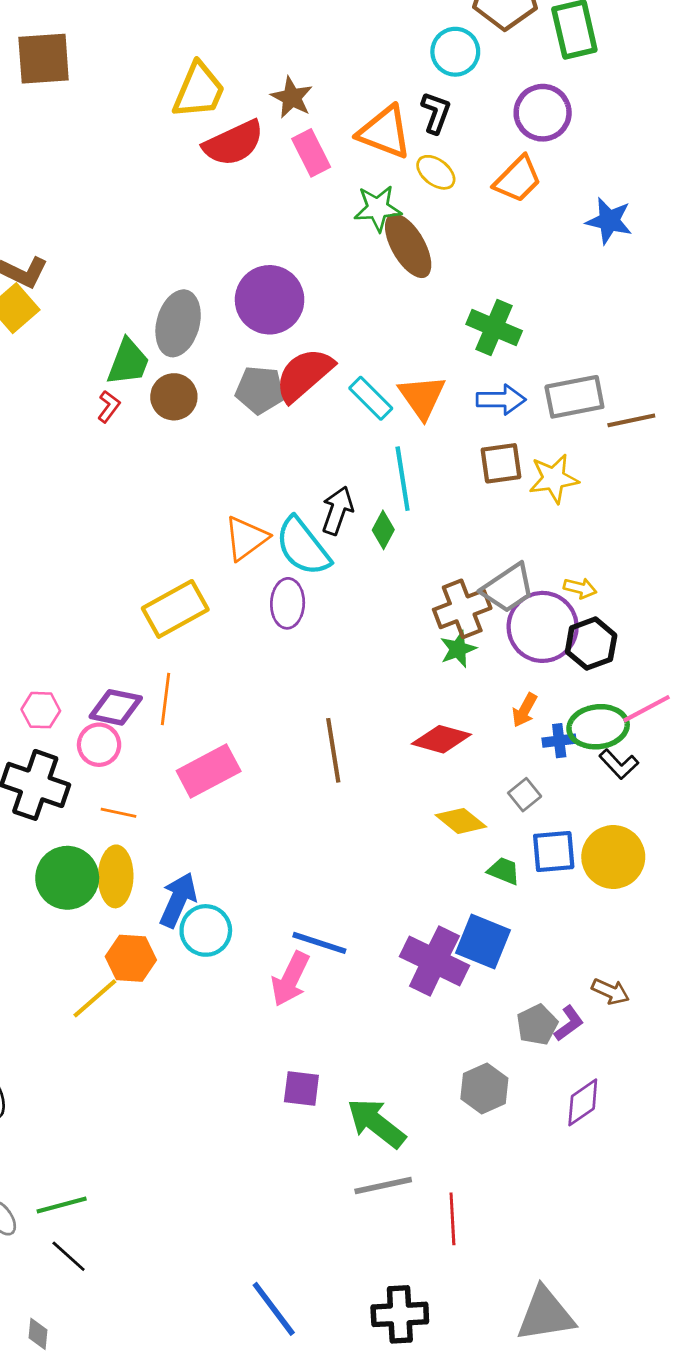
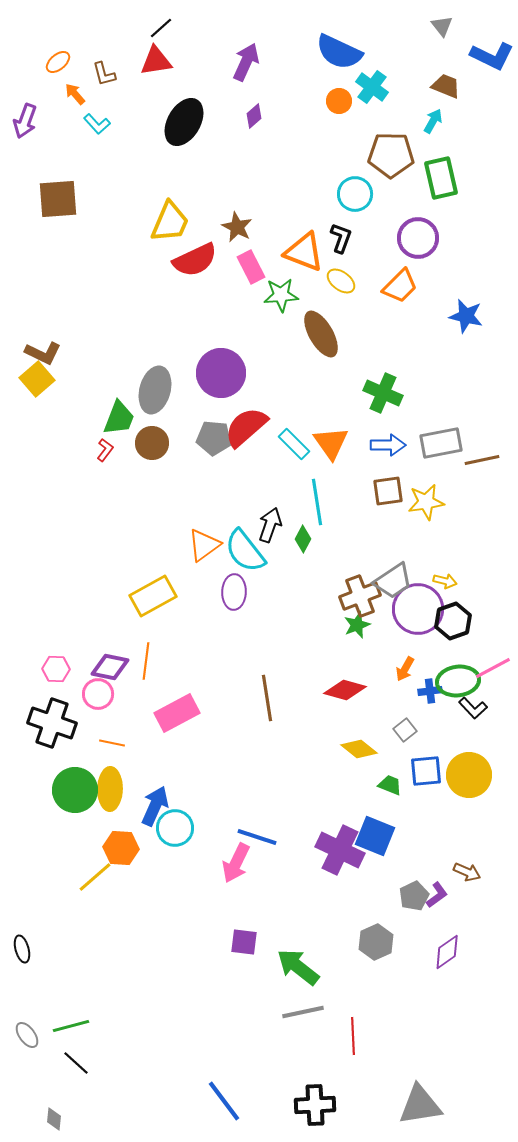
green star: (378, 208) -> (281, 295), moved

